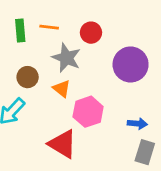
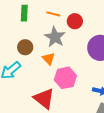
orange line: (49, 27) -> (53, 14), moved

